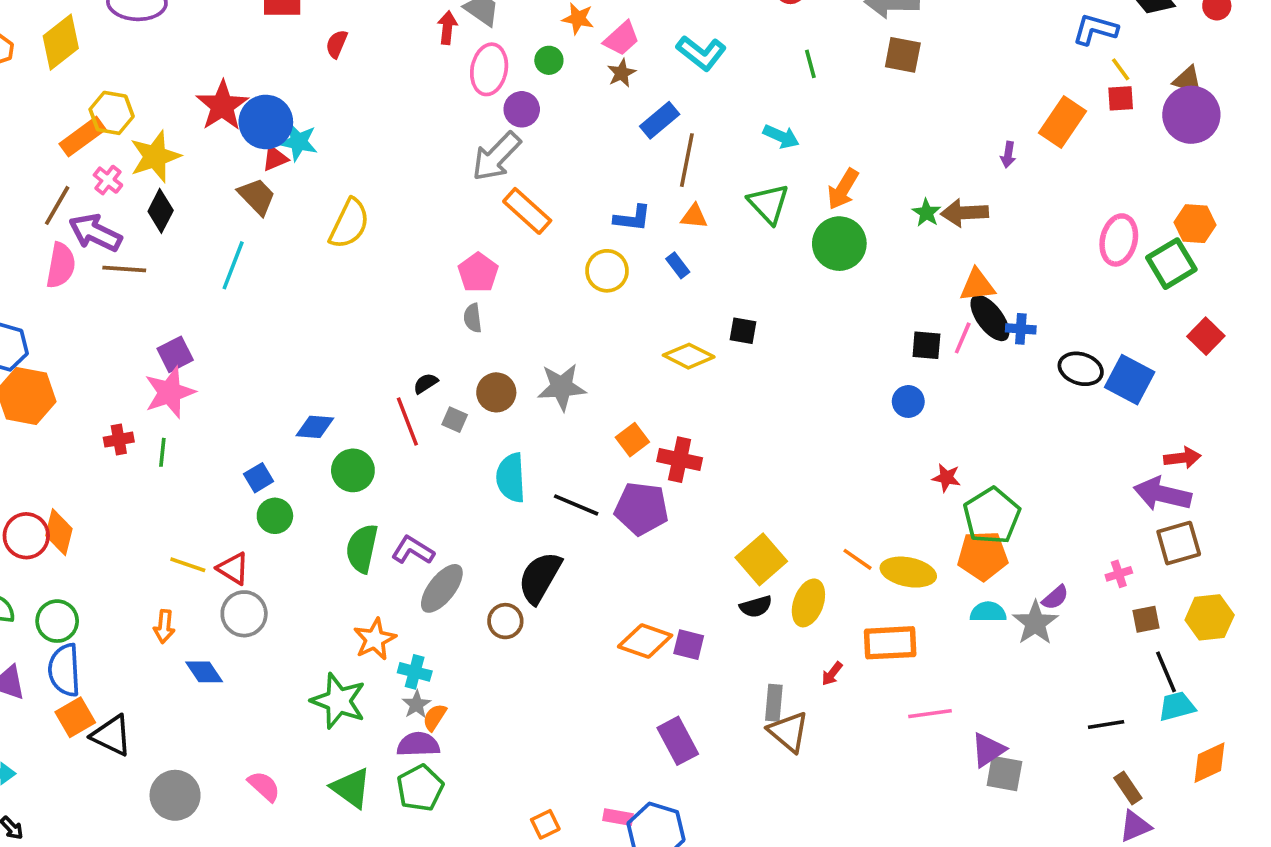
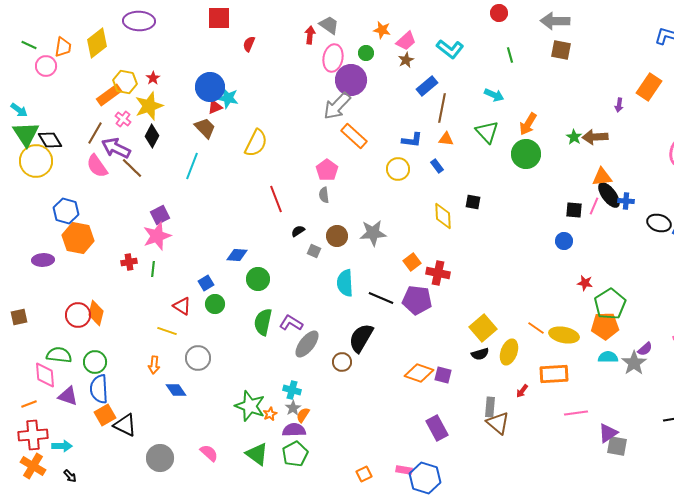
red star: (222, 106) -> (153, 78), moved, size x0.5
purple circle: (522, 109) -> (351, 80), size x1.6
pink semicircle: (61, 265) -> (97, 166), turned 135
brown line: (124, 269) -> (132, 168), turned 40
yellow diamond: (689, 356) -> (443, 216), turned 60
red line: (407, 421) -> (276, 199), moved
red triangle: (233, 568) -> (182, 306), moved
orange star: (375, 639) -> (270, 414), moved, size x0.6

